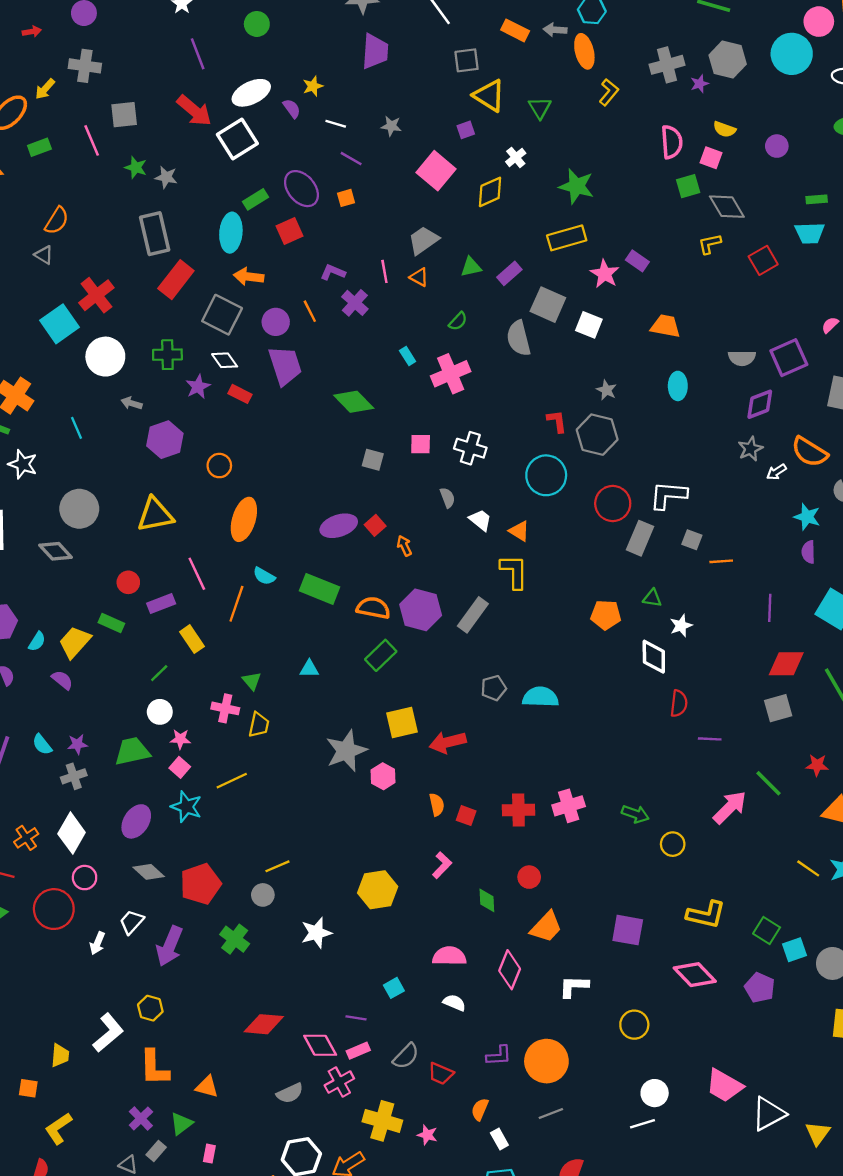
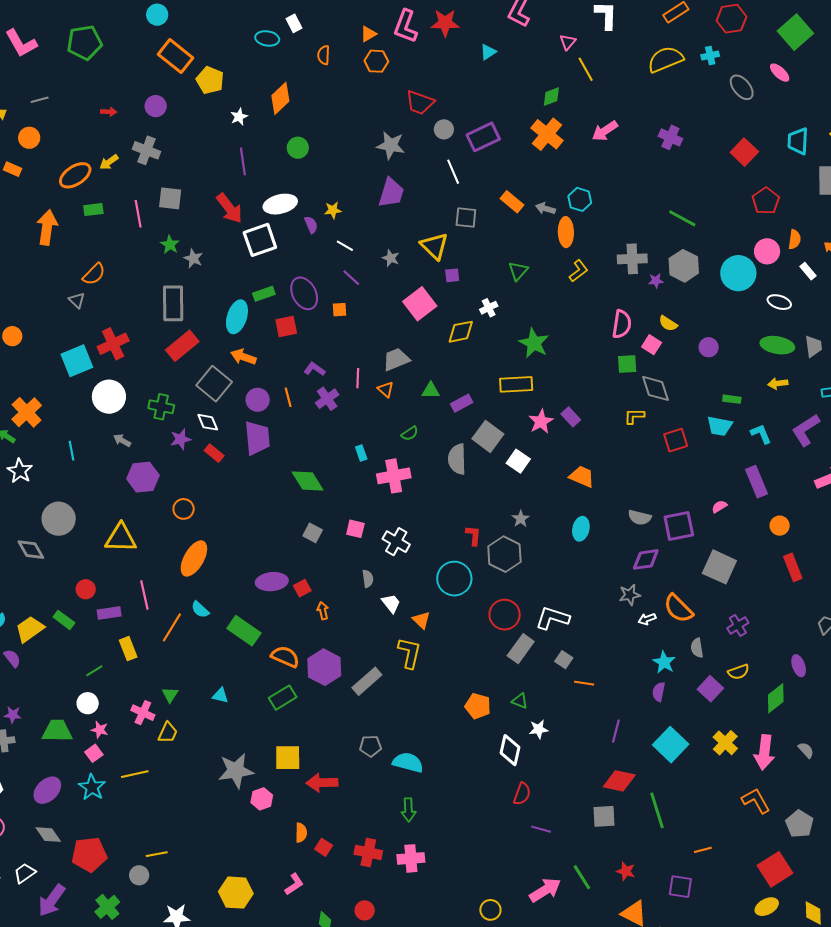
yellow triangle: (489, 96) -> (434, 246), moved
green arrow: (635, 814) -> (408, 810), moved, turned 55

